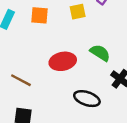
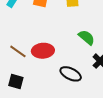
red ellipse: (63, 61) -> (43, 51), moved

